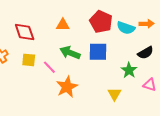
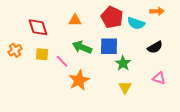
orange arrow: (147, 24) -> (157, 11), moved
green star: (129, 70) -> (123, 63), moved

